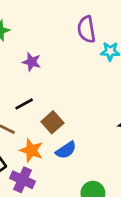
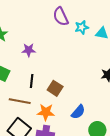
black line: (24, 104) -> (32, 81), turned -40
blue semicircle: (66, 150) -> (78, 112), moved

